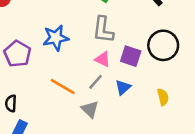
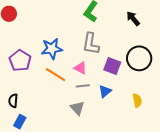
pink triangle: (103, 59) -> (80, 68), moved
gray line: (96, 82) -> (83, 86), turned 40
orange line: (63, 86) -> (56, 75), moved

